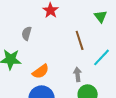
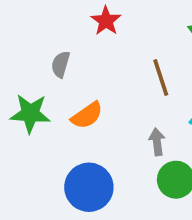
orange semicircle: (41, 71) -> (87, 115), moved

